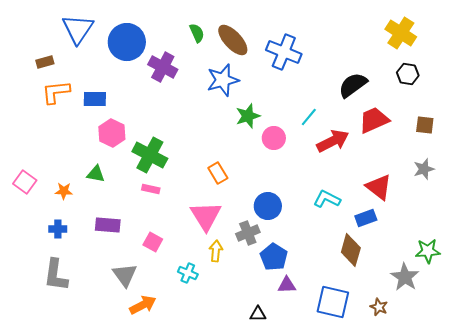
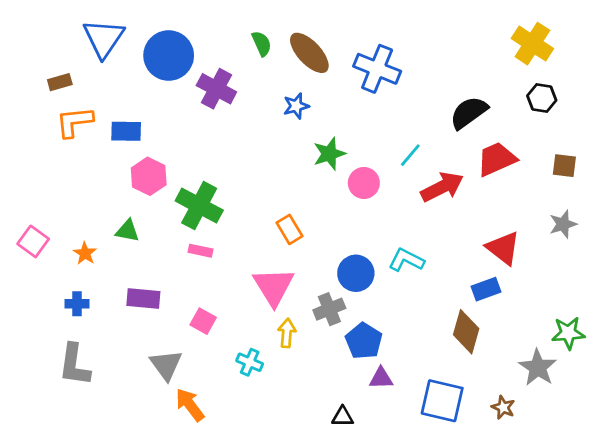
blue star: (223, 80) -> (296, 106), size x0.6
orange star: (64, 191) -> (85, 253), turned 30
cyan L-shape: (327, 199) -> (406, 260), moved
orange arrow: (143, 305) -> (190, 405), turned -100

